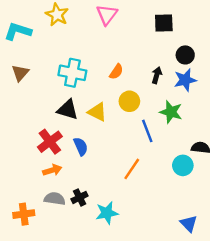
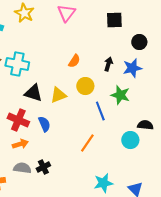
black circle: (185, 55) -> (139, 42), moved
cyan cross: (72, 73) -> (17, 64), moved
yellow triangle: (97, 112) -> (58, 95), turned -48
red cross: (50, 142) -> (18, 120), turned -30
cyan star: (107, 213) -> (103, 183), moved

